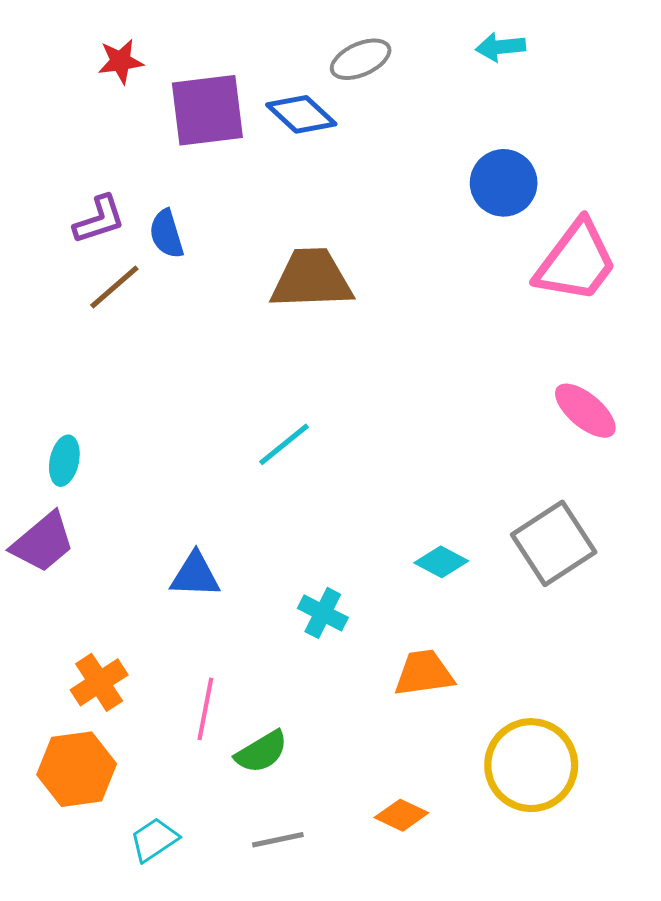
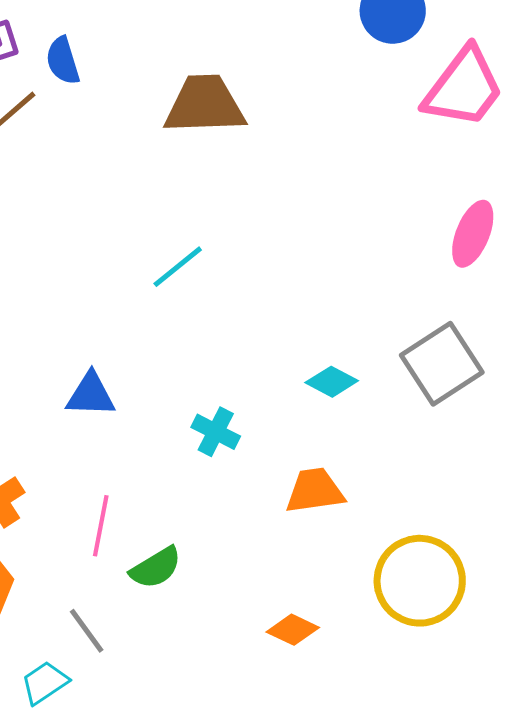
pink ellipse: (585, 411) -> (473, 234), turned 72
cyan trapezoid: (154, 840) -> (45, 683), moved
gray line: (278, 840) -> (87, 631), moved, turned 66

